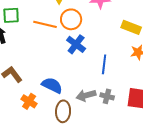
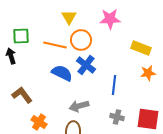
blue semicircle: (52, 85) -> (62, 73), moved
gray arrow: (86, 95) -> (79, 106), moved

